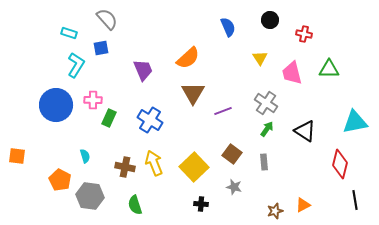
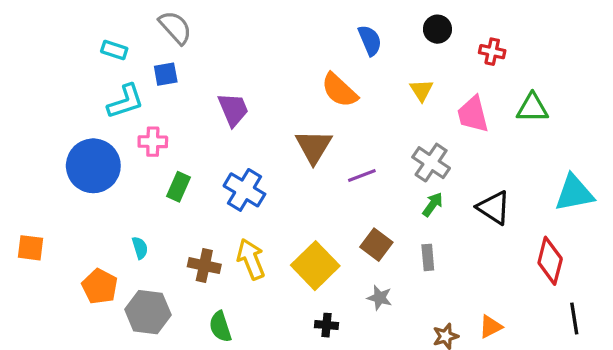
orange semicircle: (188, 58) -> (339, 90), moved, turned 85
cyan L-shape: (76, 65) -> (125, 101), turned 40
pink cross: (93, 100) -> (153, 142), moved

